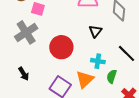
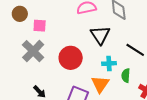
black triangle: (95, 31) -> (100, 35), size x1.5

